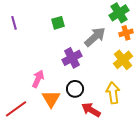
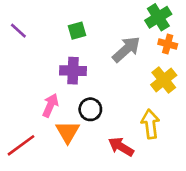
purple line: (14, 23) -> (18, 31), turned -32
orange cross: (126, 33) -> (168, 44), turned 32
purple cross: (72, 58) -> (73, 71), moved, turned 30
black circle: (75, 89) -> (90, 109), moved

